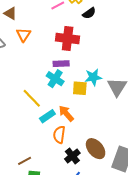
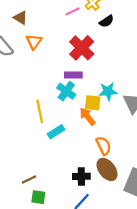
red cross: (68, 38) -> (82, 48), turned 35
yellow line: (32, 98) -> (40, 111), turned 30
orange arrow: (66, 113) -> (87, 117), moved
orange semicircle: (59, 135) -> (104, 146), moved, turned 144
black cross: (72, 156) -> (81, 176), turned 35

